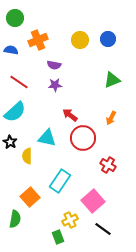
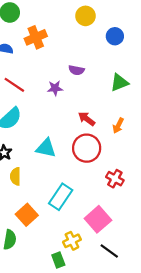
yellow circle: (80, 40) -> (85, 16), moved
purple semicircle: (54, 65) -> (76, 70), moved
red arrow: (70, 115) -> (87, 119), moved
yellow semicircle: (27, 156) -> (15, 176), moved

